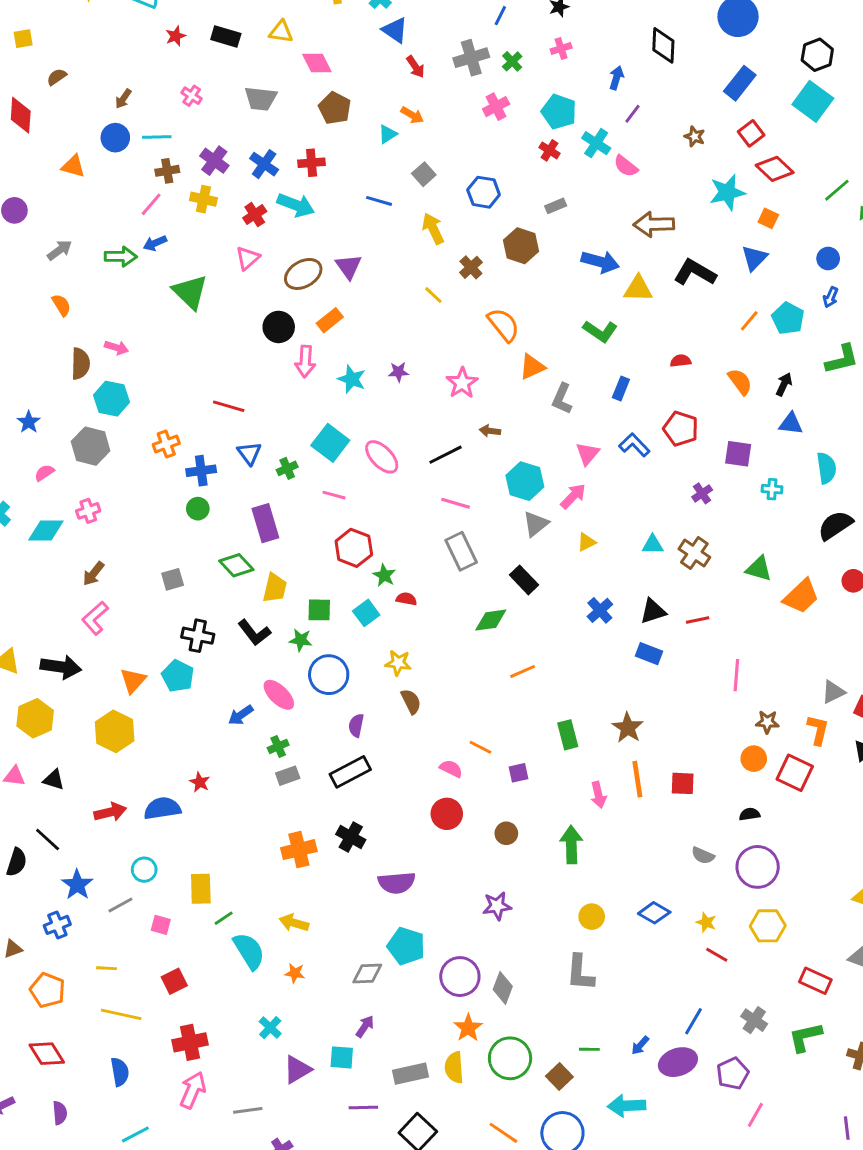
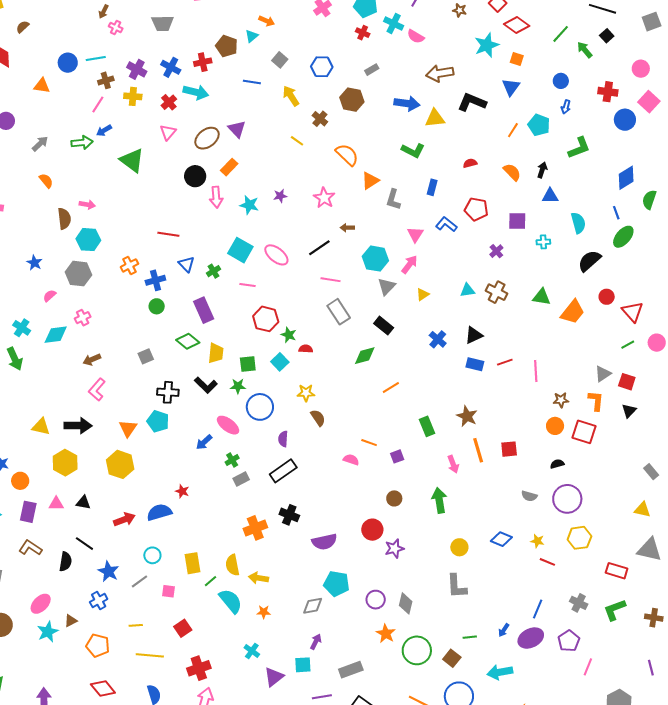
brown arrow: (123, 99) -> (104, 12), moved
brown pentagon: (335, 108) -> (227, 46), moved
brown arrow: (93, 574) -> (92, 360), turned 36
red line: (698, 620) -> (505, 362), moved
red circle: (447, 814) -> (372, 530), moved
purple circle: (460, 977) -> (376, 600), size x0.7
yellow semicircle: (454, 1067) -> (232, 565), moved

